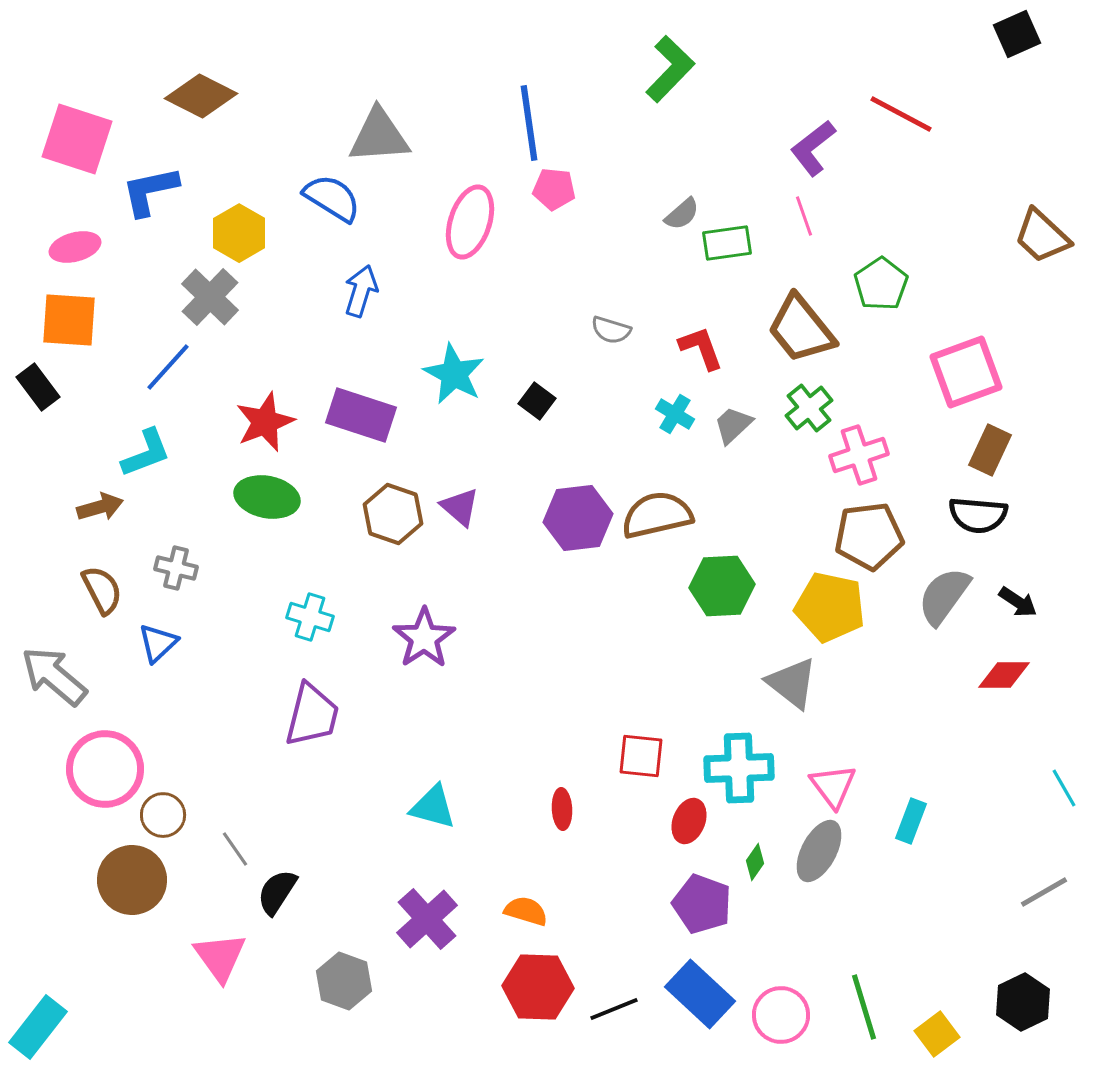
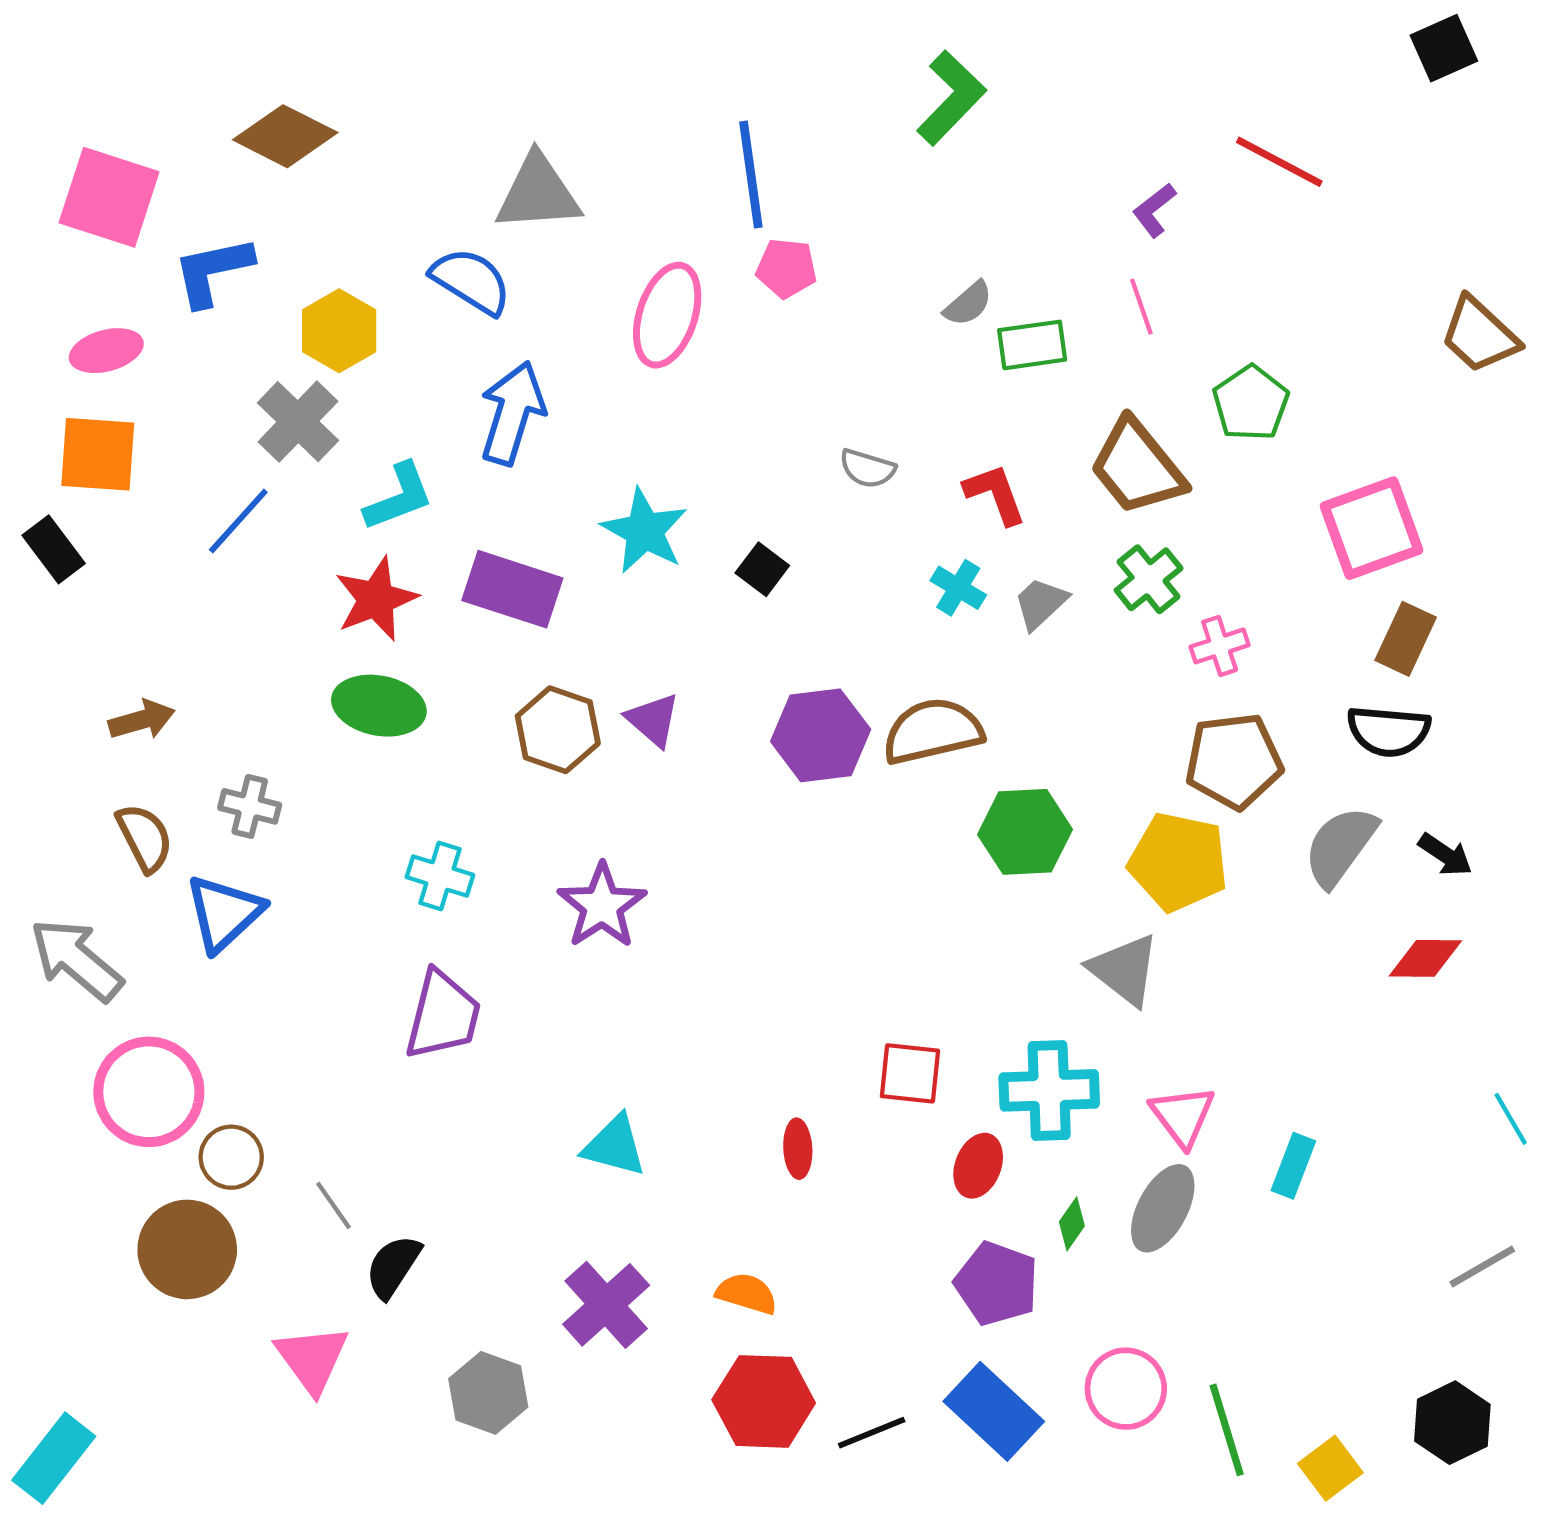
purple L-shape: (813, 148) -> (1154, 210), size x0.7
blue arrow: (361, 291) -> (512, 413), size x1.4
cyan L-shape: (146, 453) -> (399, 497), moved
pink cross: (859, 455) -> (1220, 646), size x0.7
blue triangle: (158, 643) -> (224, 913), size x1.4
pink circle: (781, 1015) -> (1126, 1389), moved

